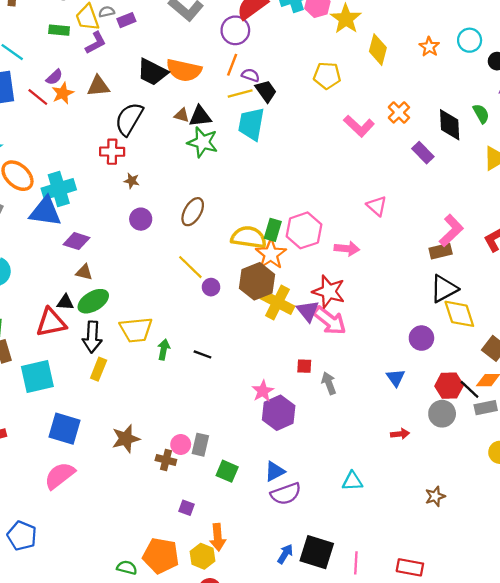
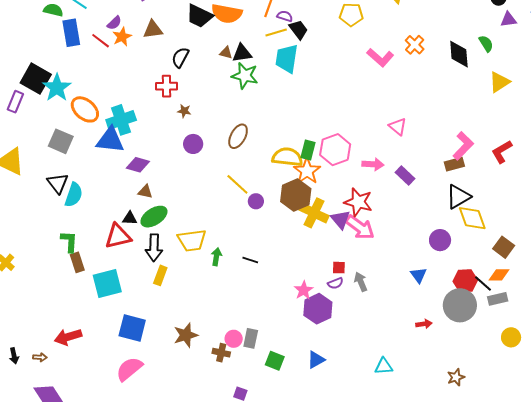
black semicircle: (129, 119) -> (180, 57), size x0.7
purple rectangle: (423, 153) -> (405, 175), moved
gray circle: (442, 414) -> (460, 305), size x1.4
purple semicircle: (286, 494) -> (335, 283), moved, size x0.6

